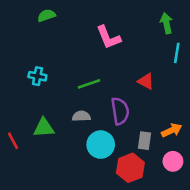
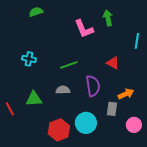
green arrow: (166, 23) -> (108, 18), moved
orange arrow: (172, 130) -> (126, 94), moved
cyan circle: (101, 145) -> (86, 123), moved
red hexagon: (130, 168) -> (59, 130), moved

